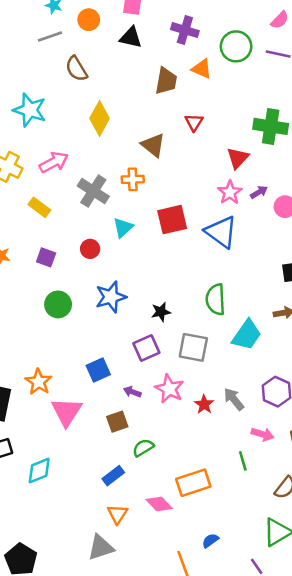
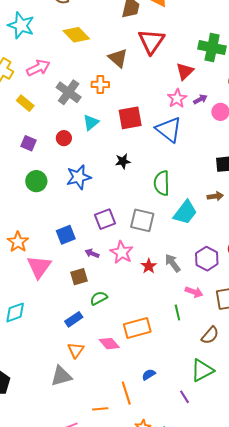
yellow diamond: (100, 118) -> (76, 35), turned -76
red triangle: (194, 122) -> (151, 41), size x1.8
black star: (161, 312) -> (123, 161), moved

